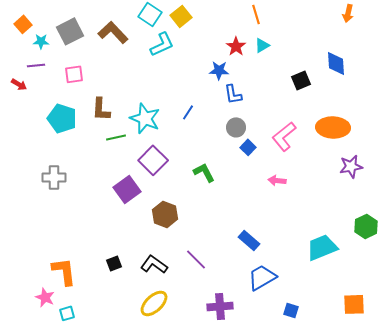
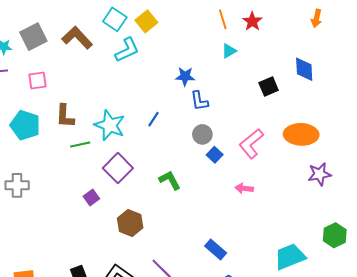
red star: (236, 46) -> (252, 21), moved
purple square: (127, 189) -> (91, 198), size x0.6

